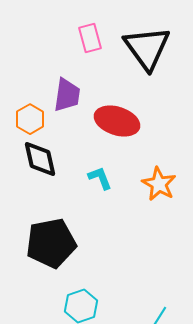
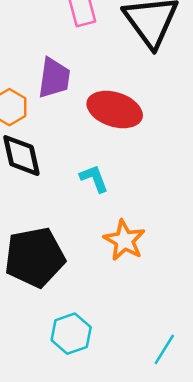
orange star: (159, 184) -> (124, 240), moved

